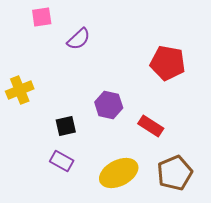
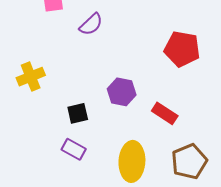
yellow ellipse: (119, 173) -> (132, 161), turned -60

